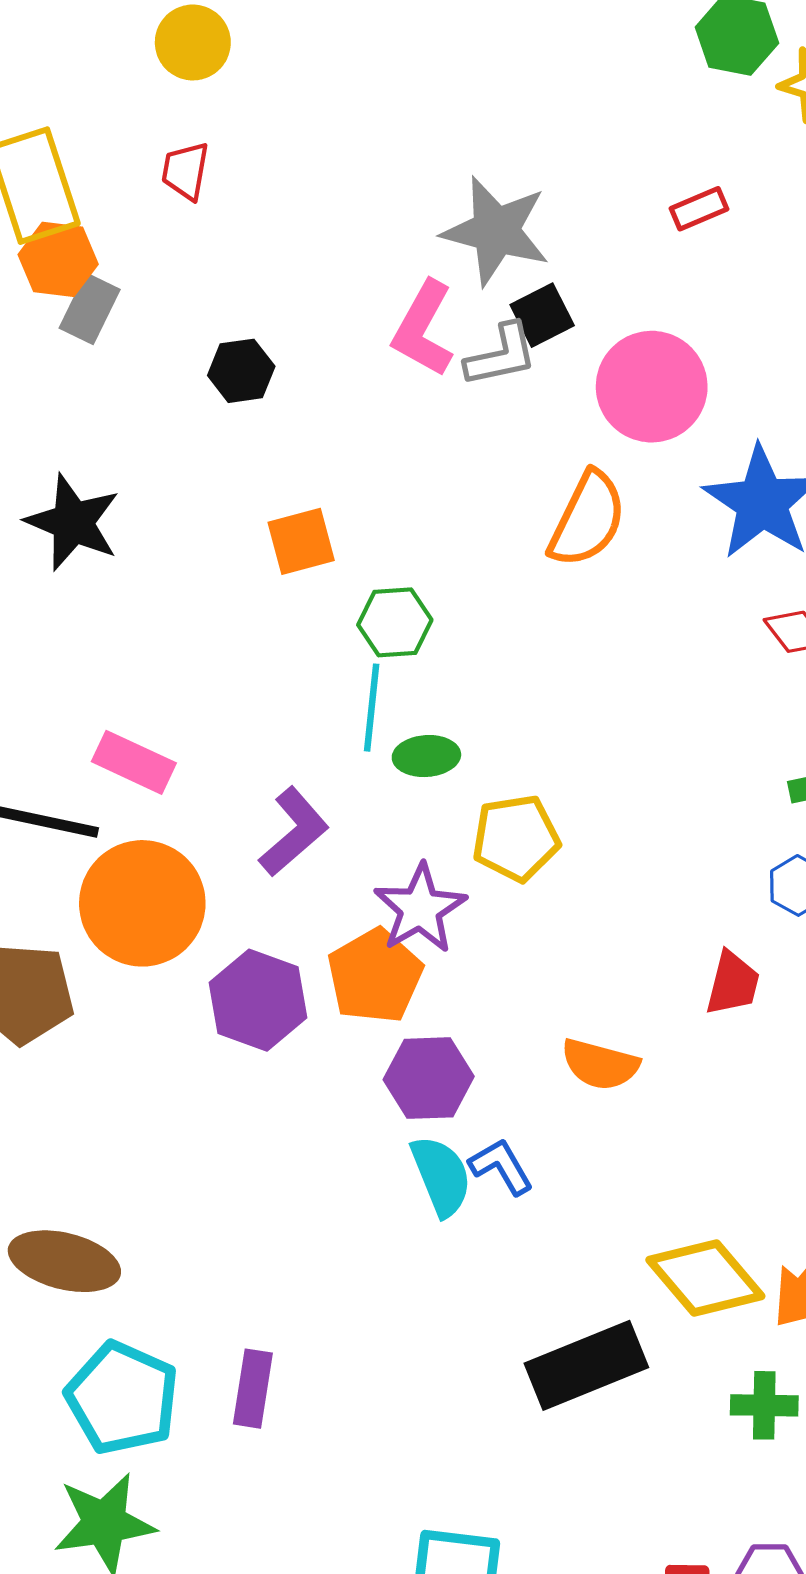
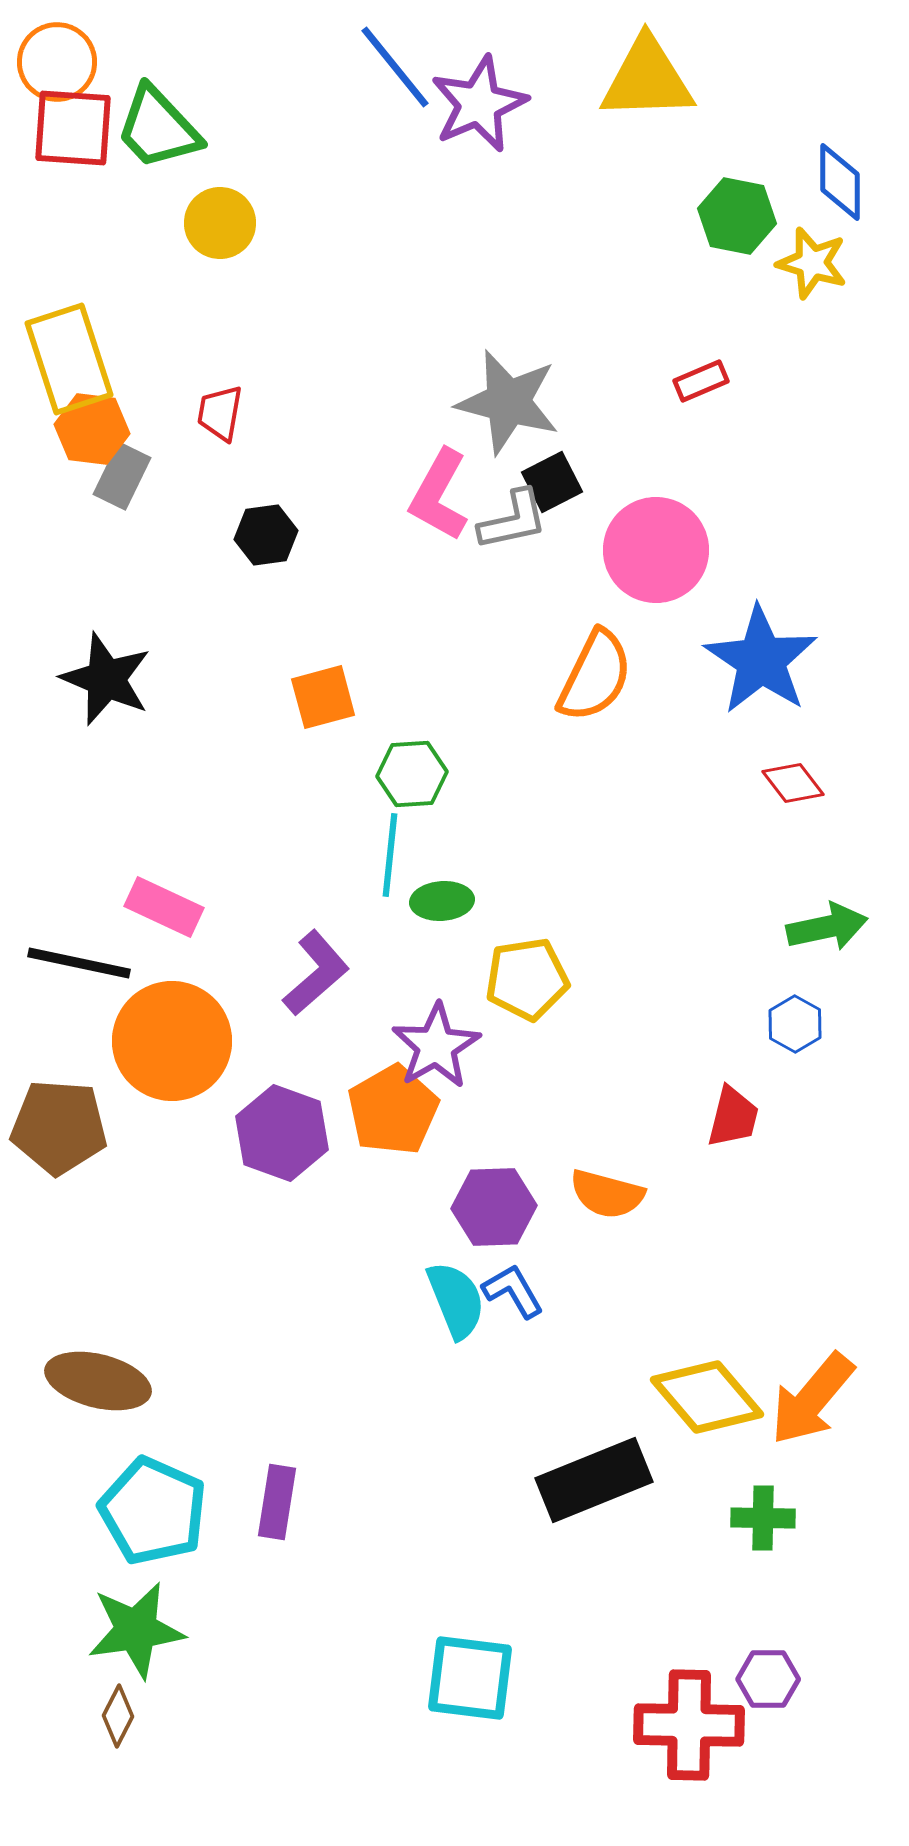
red trapezoid: (185, 171) -> (220, 413), moved
purple hexagon: (429, 1078) -> (494, 1207), moved

